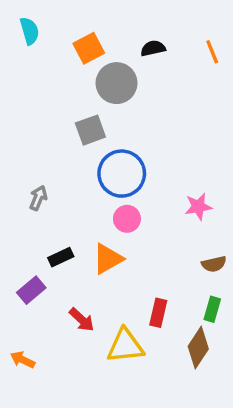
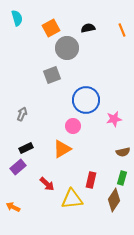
blue circle: (122, 174) -> (86, 100), moved
black rectangle: (61, 257) -> (26, 148), moved

